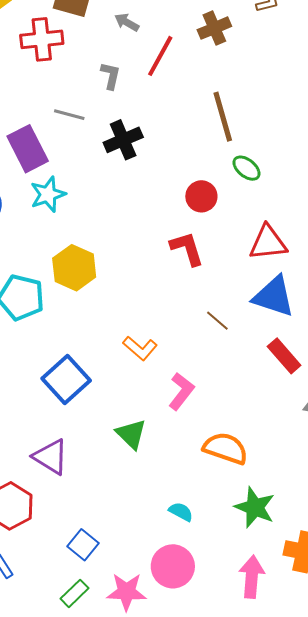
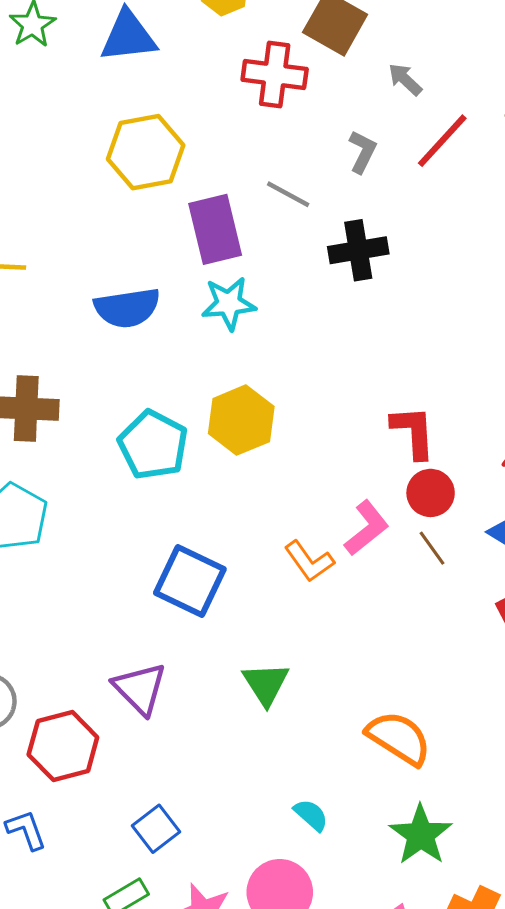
red circle: (201, 196) -> (431, 493), moved
blue square: (66, 380) -> (190, 581), turned -36
pink L-shape: (181, 391) -> (367, 528), moved

